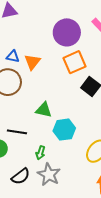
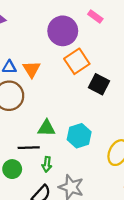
green triangle: (44, 110) -> (46, 128), moved
green arrow: (40, 153) -> (47, 164), moved

